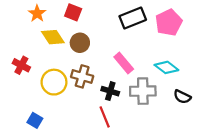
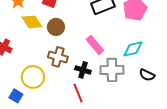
cyan diamond: (166, 67) -> (133, 49), turned -50
yellow circle: (54, 82) -> (33, 77), moved

